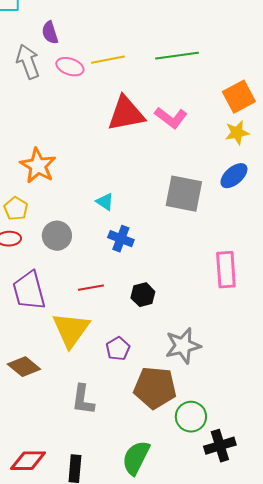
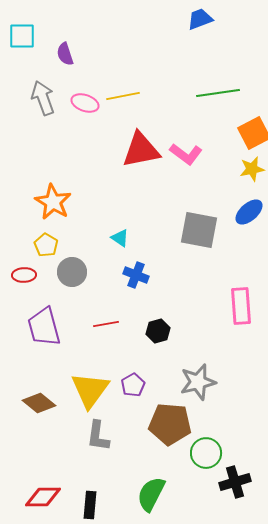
purple semicircle: (50, 33) -> (65, 54), moved
green line: (177, 56) -> (218, 93), moved
yellow pentagon: (16, 209) -> (46, 245), moved
yellow triangle: (71, 330) -> (90, 390), moved

